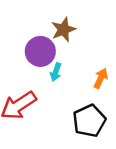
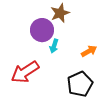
orange arrow: (101, 78) -> (89, 51), turned 35

